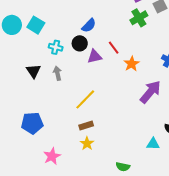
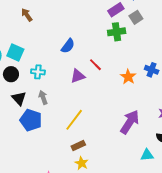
green cross: (139, 18) -> (117, 32), turned 30
black circle: (80, 43) -> (11, 74), moved
orange star: (132, 64) -> (128, 77), moved
purple arrow: (150, 92) -> (130, 122), moved
blue pentagon: (32, 123) -> (31, 120), moved, turned 30

